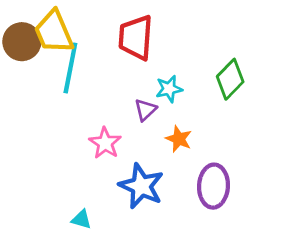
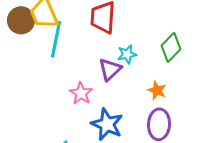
purple triangle: (145, 110) -> (110, 69), size x1.4
orange star: (179, 139) -> (157, 90), moved

